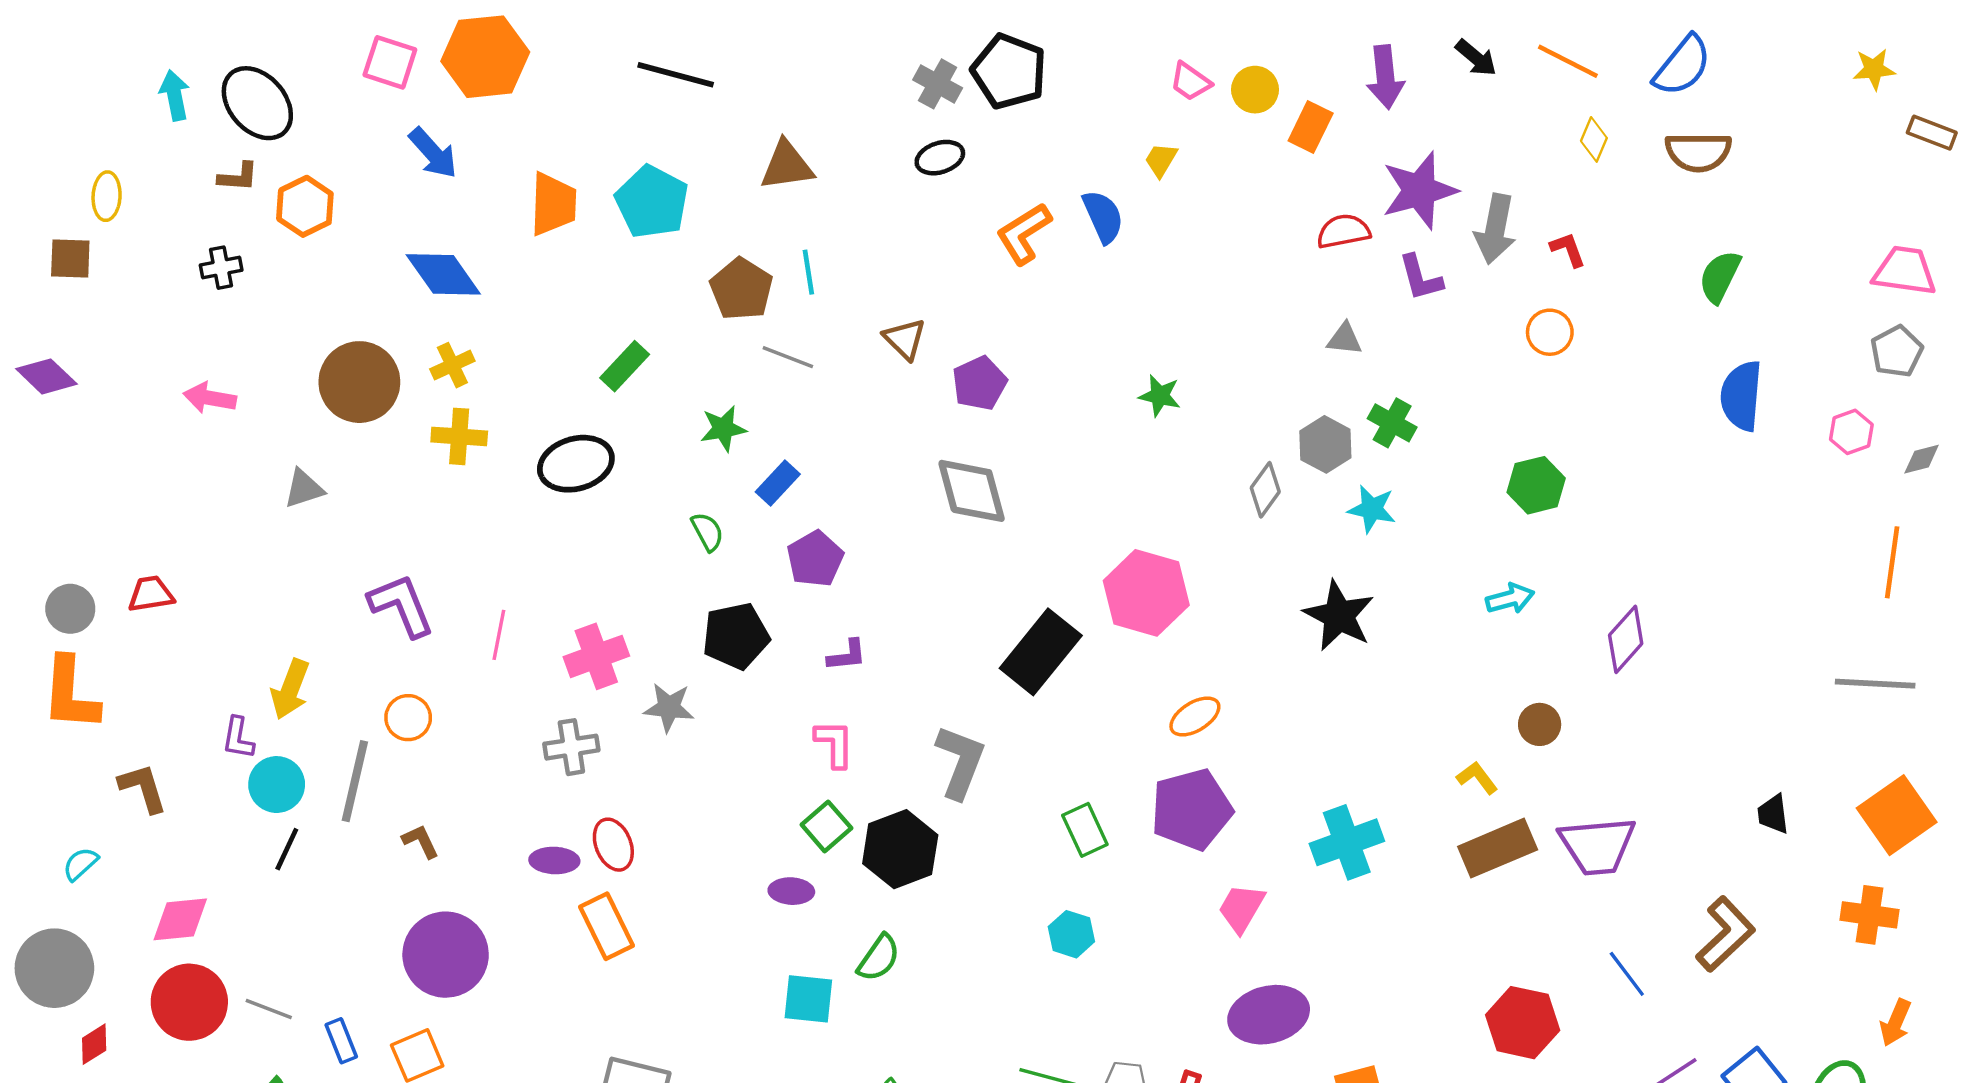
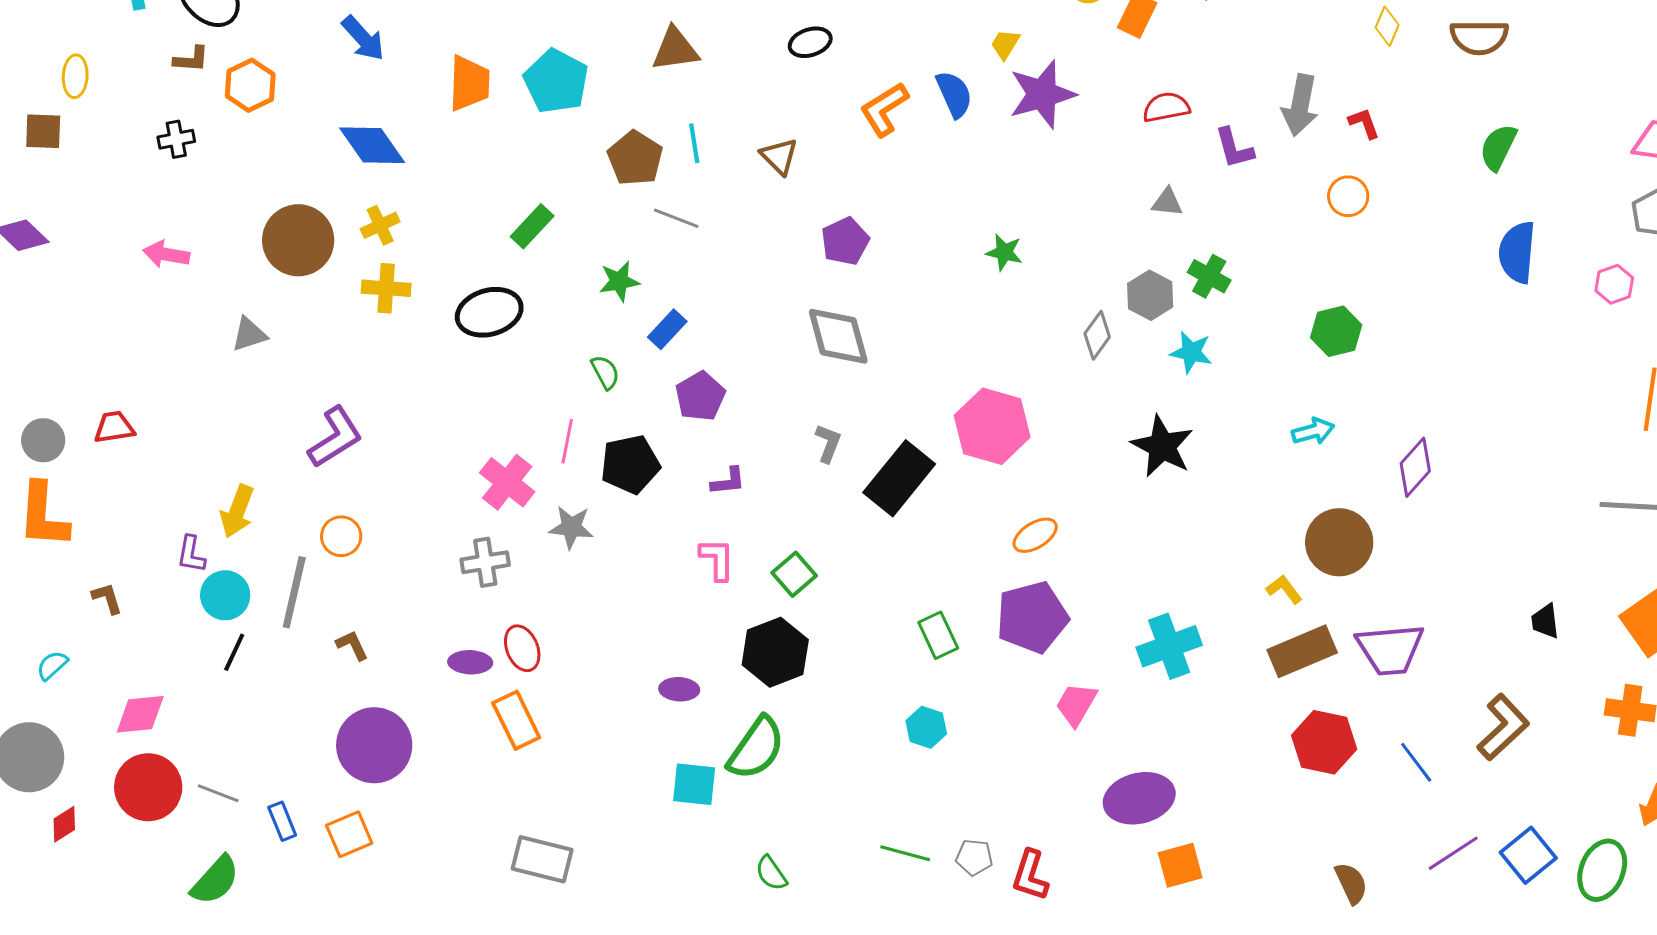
purple star: (1419, 190) -> (1042, 94), moved
brown triangle: (905, 339) -> (779, 156), moved
purple L-shape: (401, 605) -> (335, 437), turned 80
pink line: (499, 635) -> (567, 441), moved
pink cross: (596, 656) -> (507, 482), turned -32
brown circle: (1540, 724) -> (1339, 542), size x1.8
gray L-shape: (960, 762) -> (828, 443), moved, size x0.6
brown L-shape: (143, 788) -> (107, 598), size x0.7
green square: (826, 826) -> (794, 574), moved
green semicircle: (879, 958) -> (756, 748), size x1.5
purple ellipse: (1269, 1015) -> (1139, 798), moved
red hexagon: (1523, 1023) -> (1324, 742), moved

